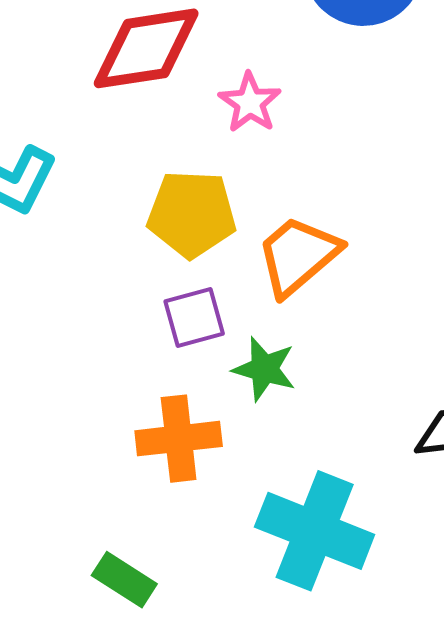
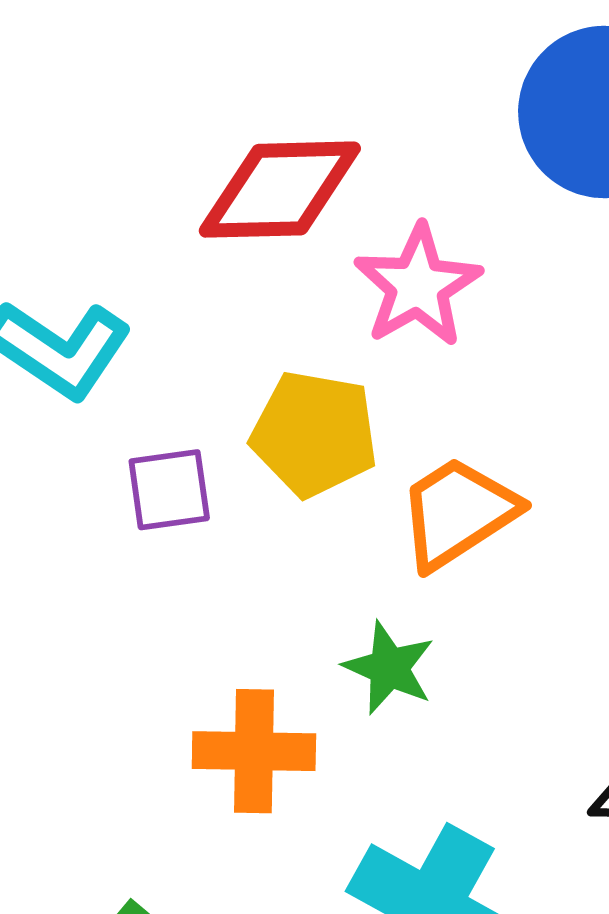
pink star: (250, 103) -> (418, 286), size x1.4
purple square: (194, 318) -> (169, 490), moved

